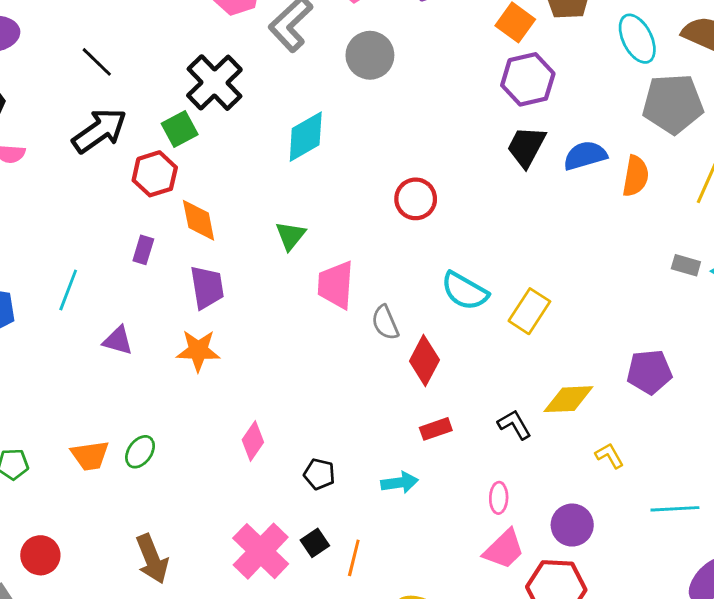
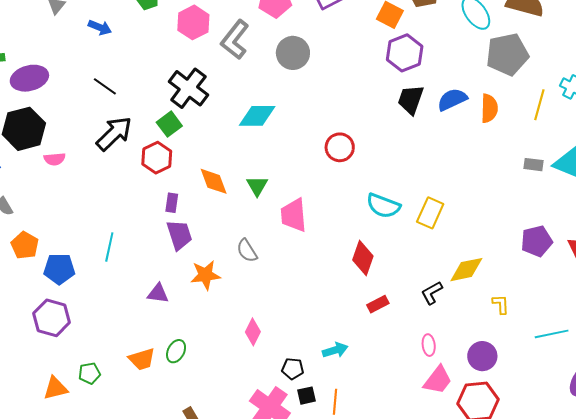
cyan diamond: (306, 137) -> (257, 116), turned 39
orange diamond: (199, 220) -> (214, 181), moved
purple rectangle: (143, 250) -> (172, 203), moved
purple trapezoid: (207, 287) -> (179, 235), moved
gray semicircle: (385, 323) -> (247, 251), moved
purple triangle: (118, 341) -> (158, 293), moved
purple pentagon: (649, 372) -> (537, 241), moved
black L-shape: (514, 425) -> (432, 293), turned -80
yellow L-shape: (609, 456) -> (501, 304), turned 35
black pentagon: (319, 474) -> (293, 369), moved
cyan arrow: (400, 483) -> (335, 350), moved
black square: (315, 543) -> (306, 396), turned 30

